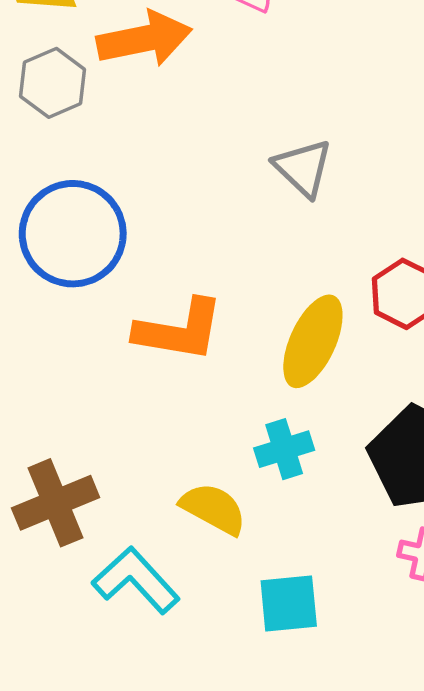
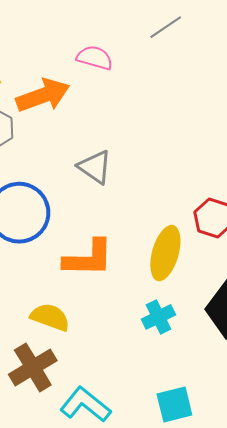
gray triangle: (303, 168) -> (95, 167), moved
yellow semicircle: (213, 509) -> (50, 317), moved

